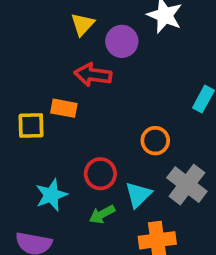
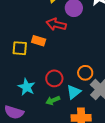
orange circle: (155, 141) -> (85, 73), moved
cyan star: (51, 195) -> (26, 87), turned -30

